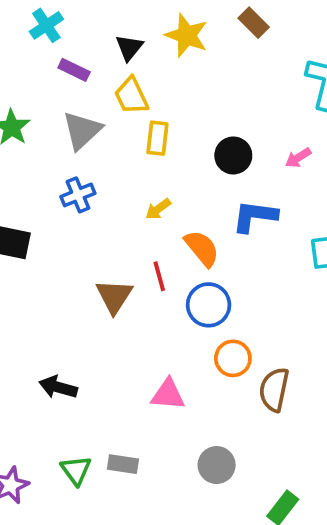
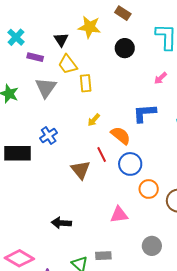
black circle: (233, 155) -> (125, 48), moved
blue cross: (78, 195) -> (49, 136), moved

